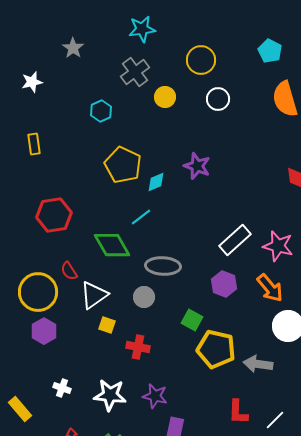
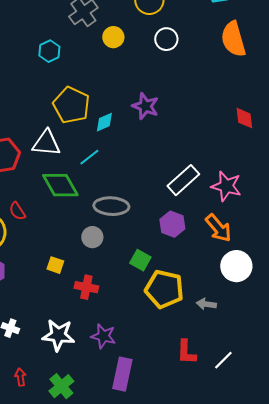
white triangle: (94, 295) -> (46, 143), moved, turned 40
gray arrow: (258, 364) -> (206, 304), size x0.7

